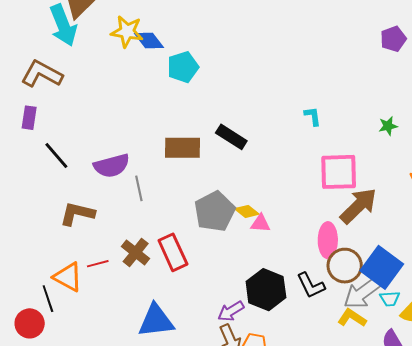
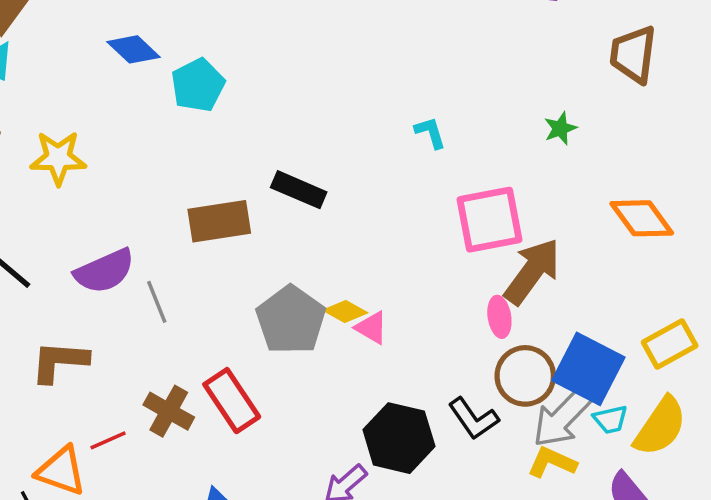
yellow star: (127, 32) -> (58, 158), moved
pink triangle: (260, 223) -> (371, 328), turned 35
pink ellipse: (328, 240) -> (499, 317), moved, size x0.7

